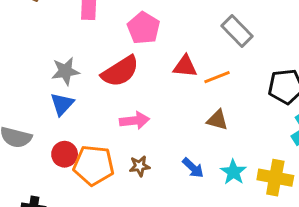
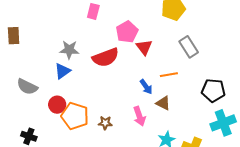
red triangle: (185, 66) -> (144, 47), moved, turned 36
pink arrow: (134, 121) -> (139, 116), moved, turned 66
blue arrow: (193, 168) -> (146, 87), moved

